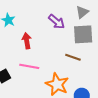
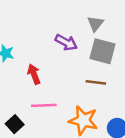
gray square: (83, 34) -> (103, 51), turned 30

